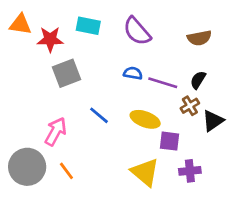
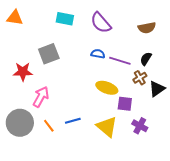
red star: (50, 39) -> (23, 72), moved
blue line: (99, 115) -> (73, 121), moved, turned -56
purple cross: (190, 171) -> (140, 126), turned 35

